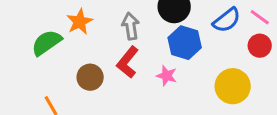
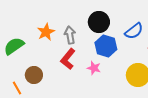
orange star: (80, 22) -> (46, 32), moved
brown circle: (90, 77) -> (34, 75), moved

